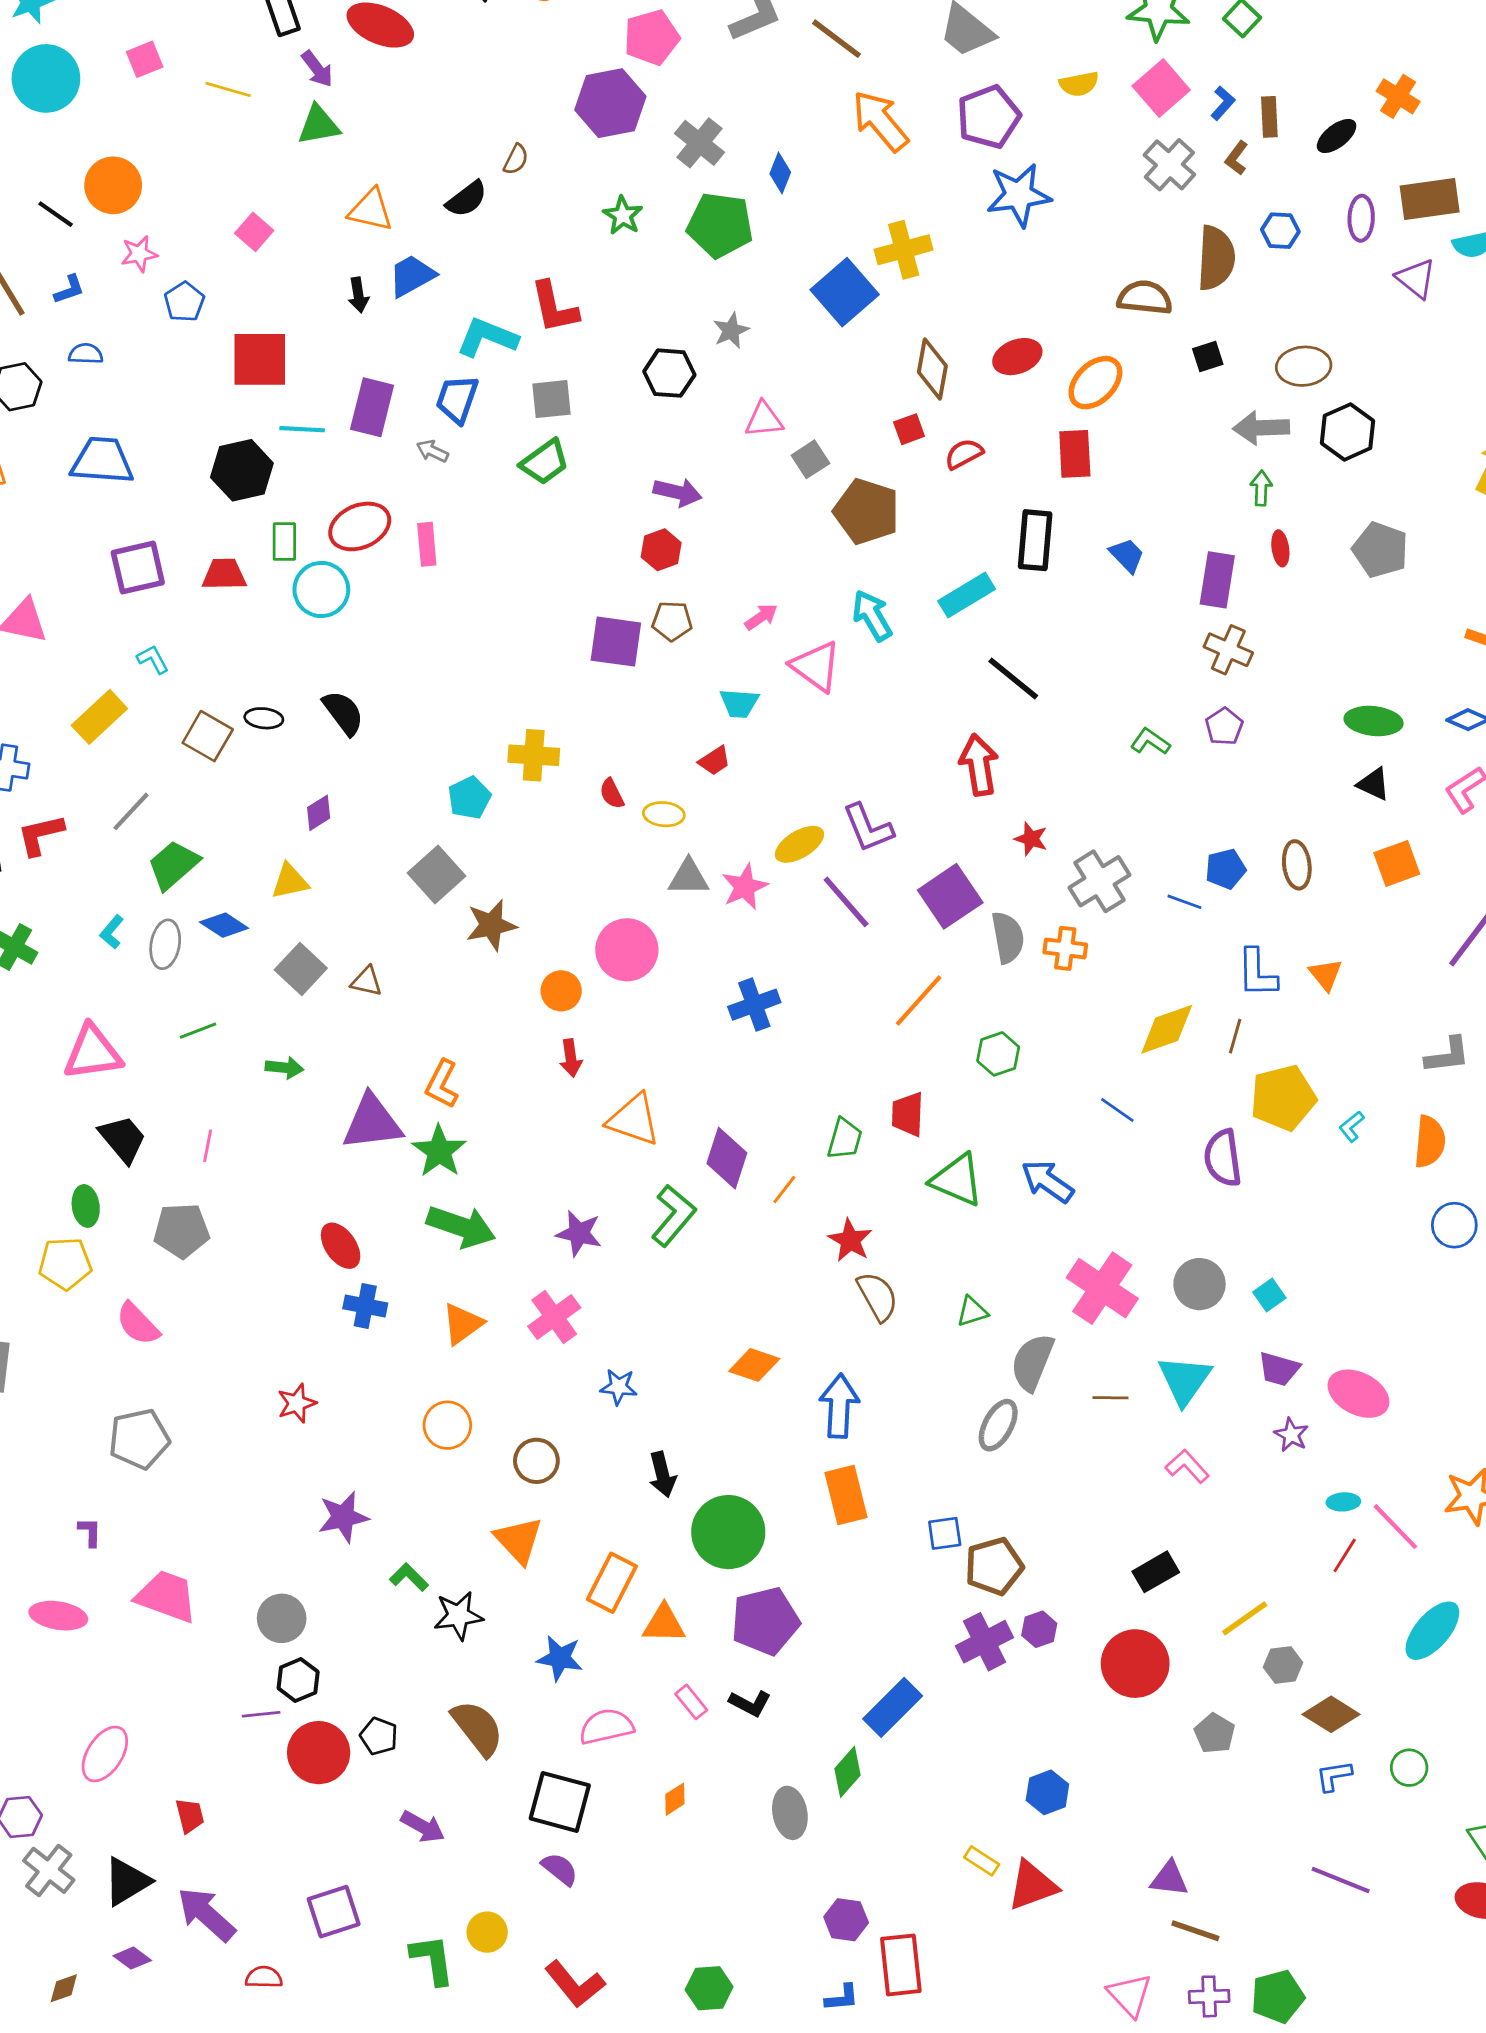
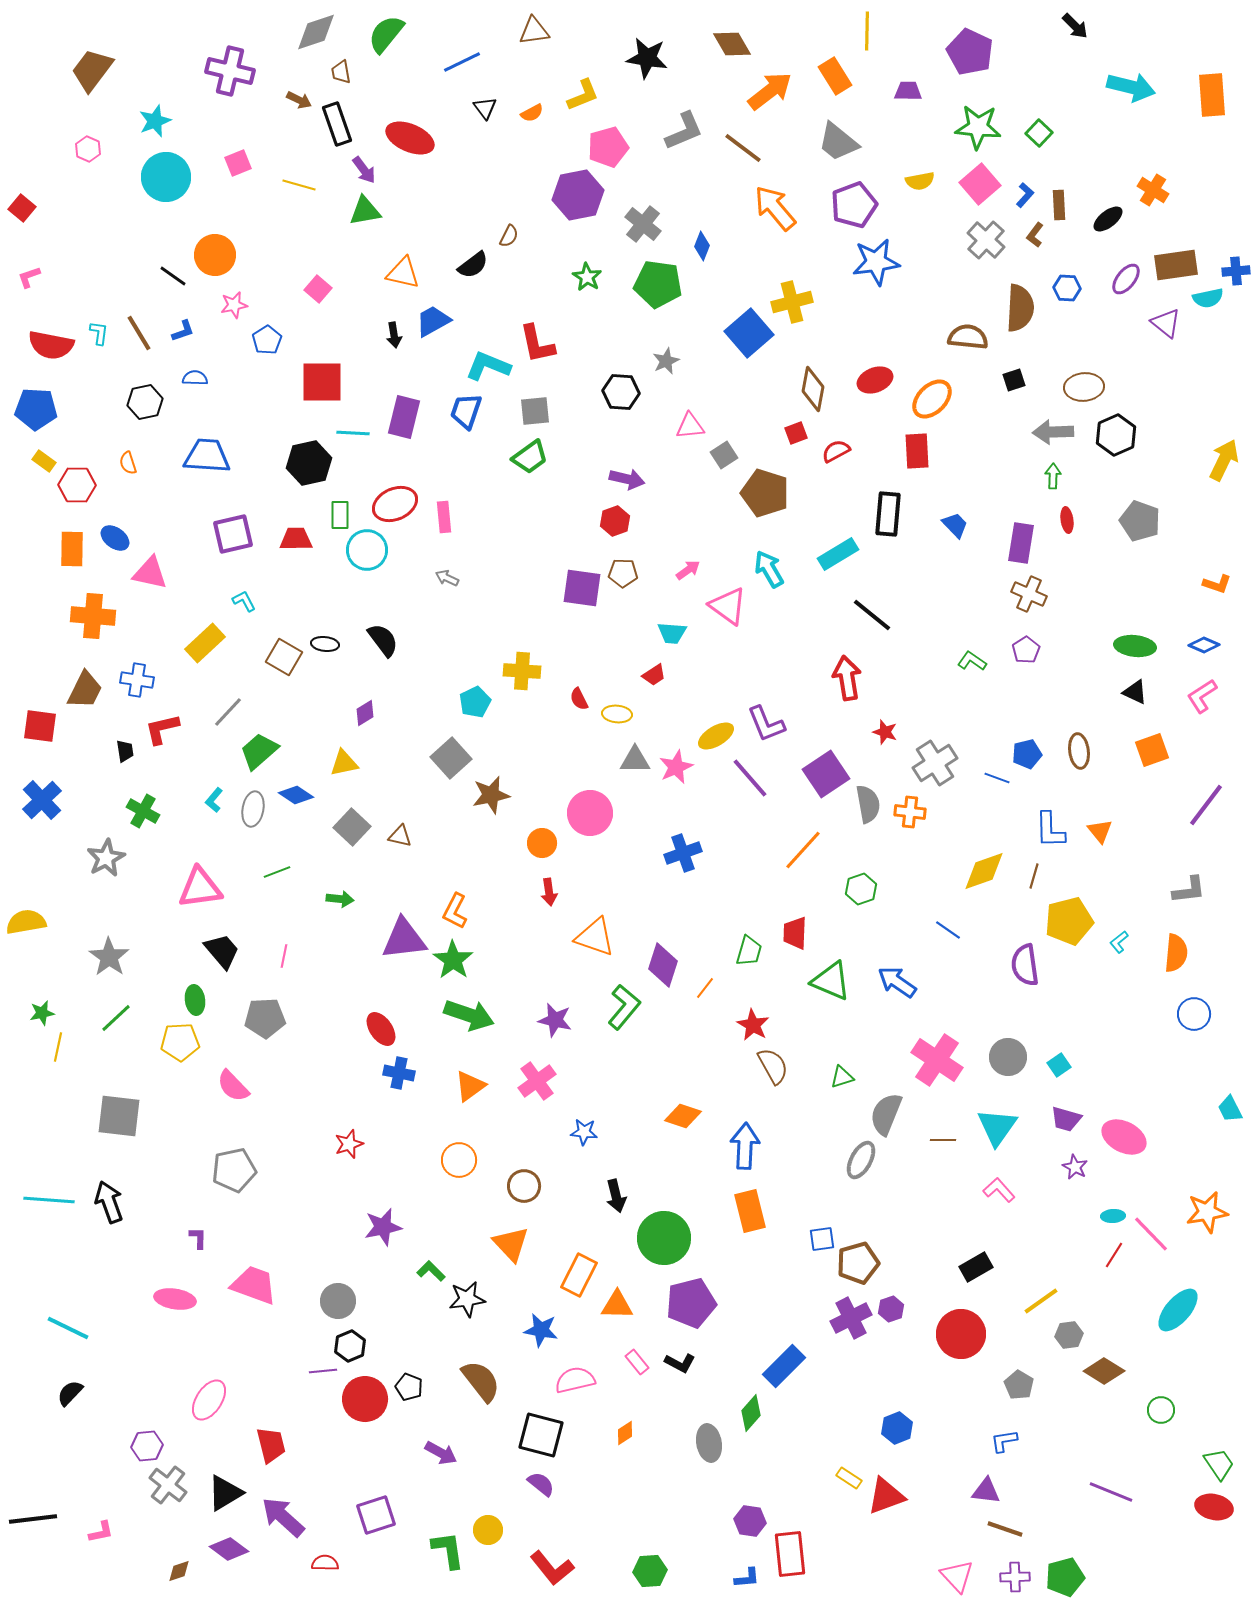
purple ellipse: (1361, 218) -> (1126, 279), turned 36
gray arrow: (432, 451) -> (447, 578), moved
blue L-shape: (1334, 1776) -> (1004, 1441), moved
red trapezoid: (190, 1816) -> (271, 1445), size x1.4
purple diamond: (132, 1958) -> (229, 1549), size x1.4

